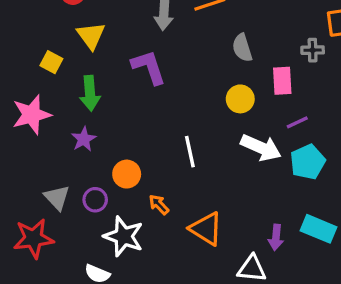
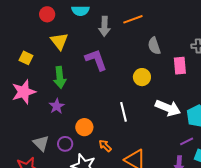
yellow square: (51, 62) -> (26, 58), moved
yellow circle: (240, 99) -> (142, 77), moved
purple line: (297, 122) -> (187, 141), moved

